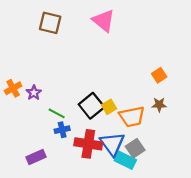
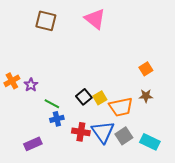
black square: (92, 106) -> (84, 97), size x0.7
red cross: (88, 144) -> (81, 132), size x0.7
cyan rectangle: (125, 160) -> (150, 142), moved

